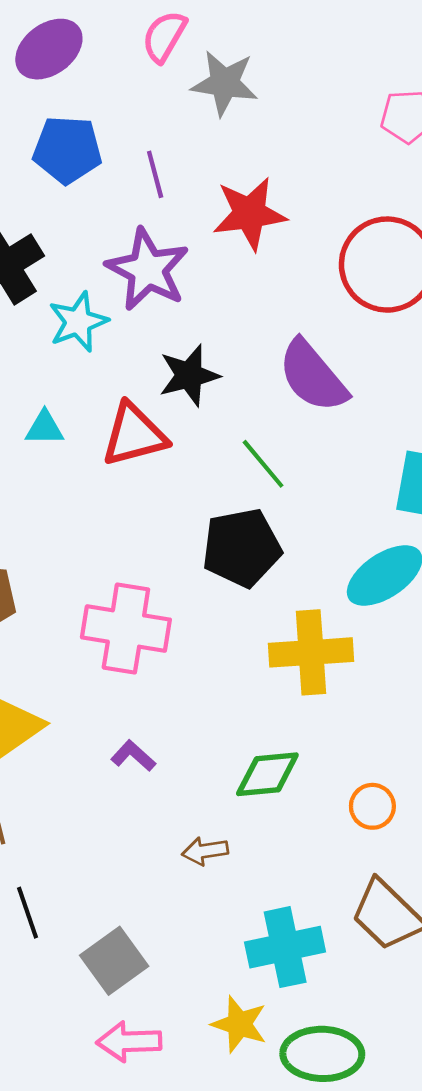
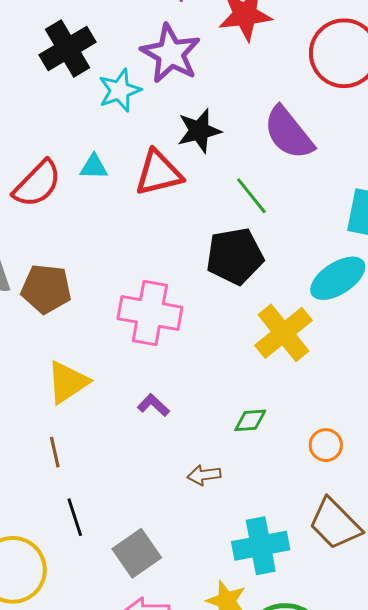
yellow cross: (311, 652) -> (284, 333), turned -36
green diamond: (267, 774) -> (250, 420), size x0.7

